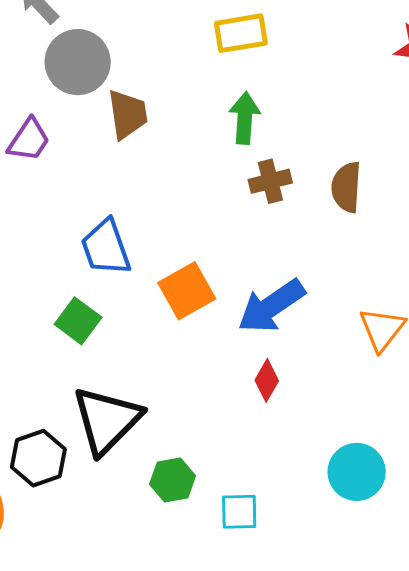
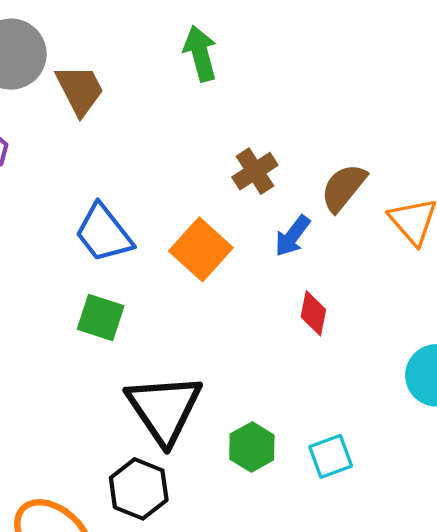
brown cross: (270, 181) -> (255, 171), moved
brown semicircle: (346, 187) -> (344, 188), moved, turned 54
blue arrow: (271, 306) -> (292, 236), size x0.6
black hexagon: (38, 458) -> (139, 489), moved

